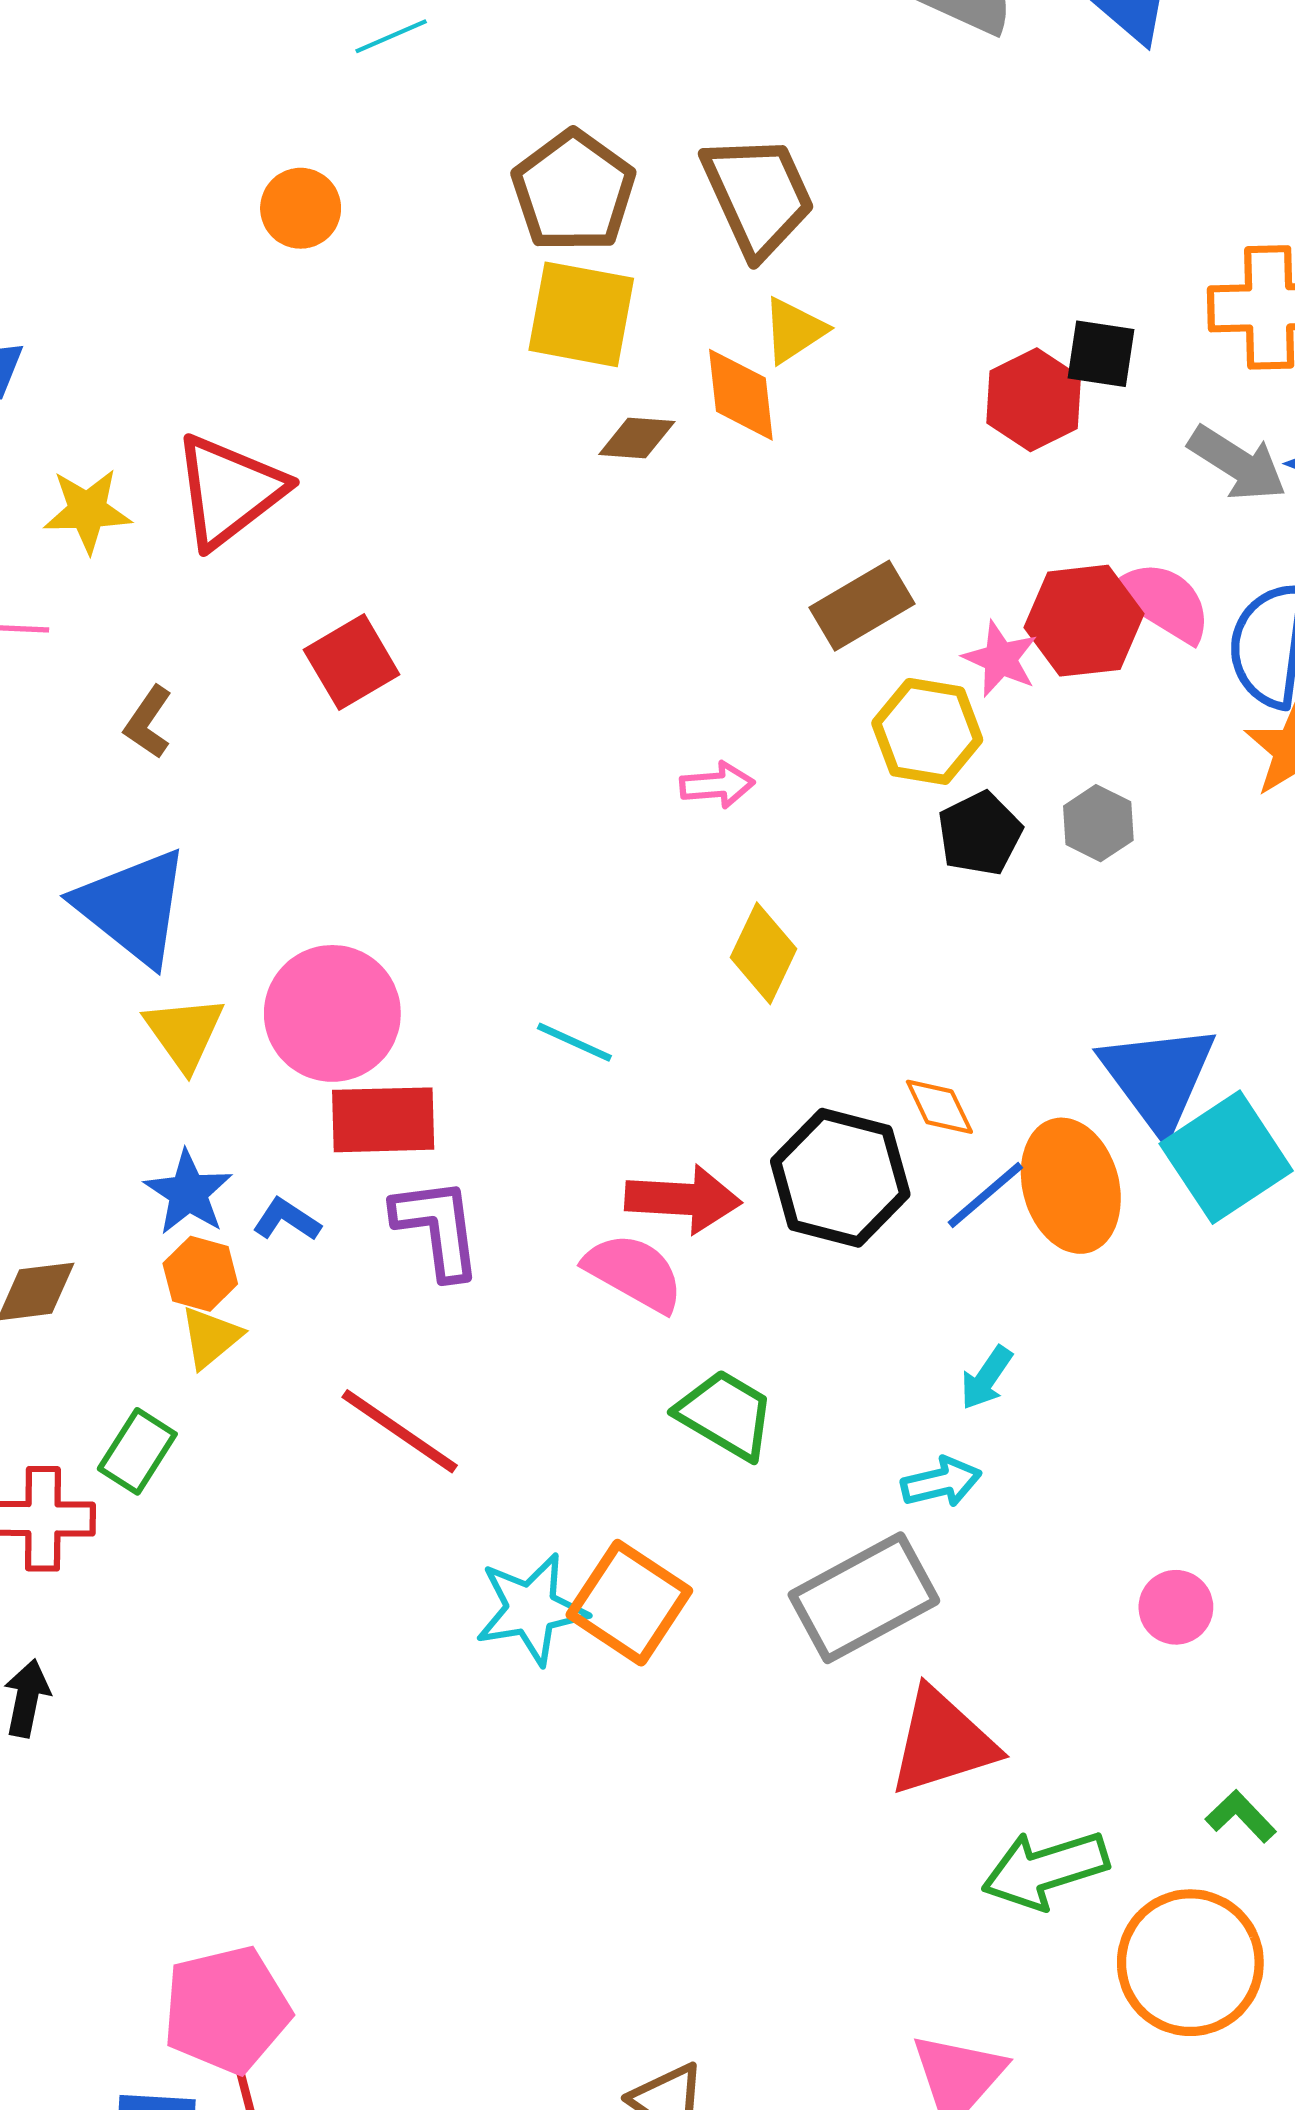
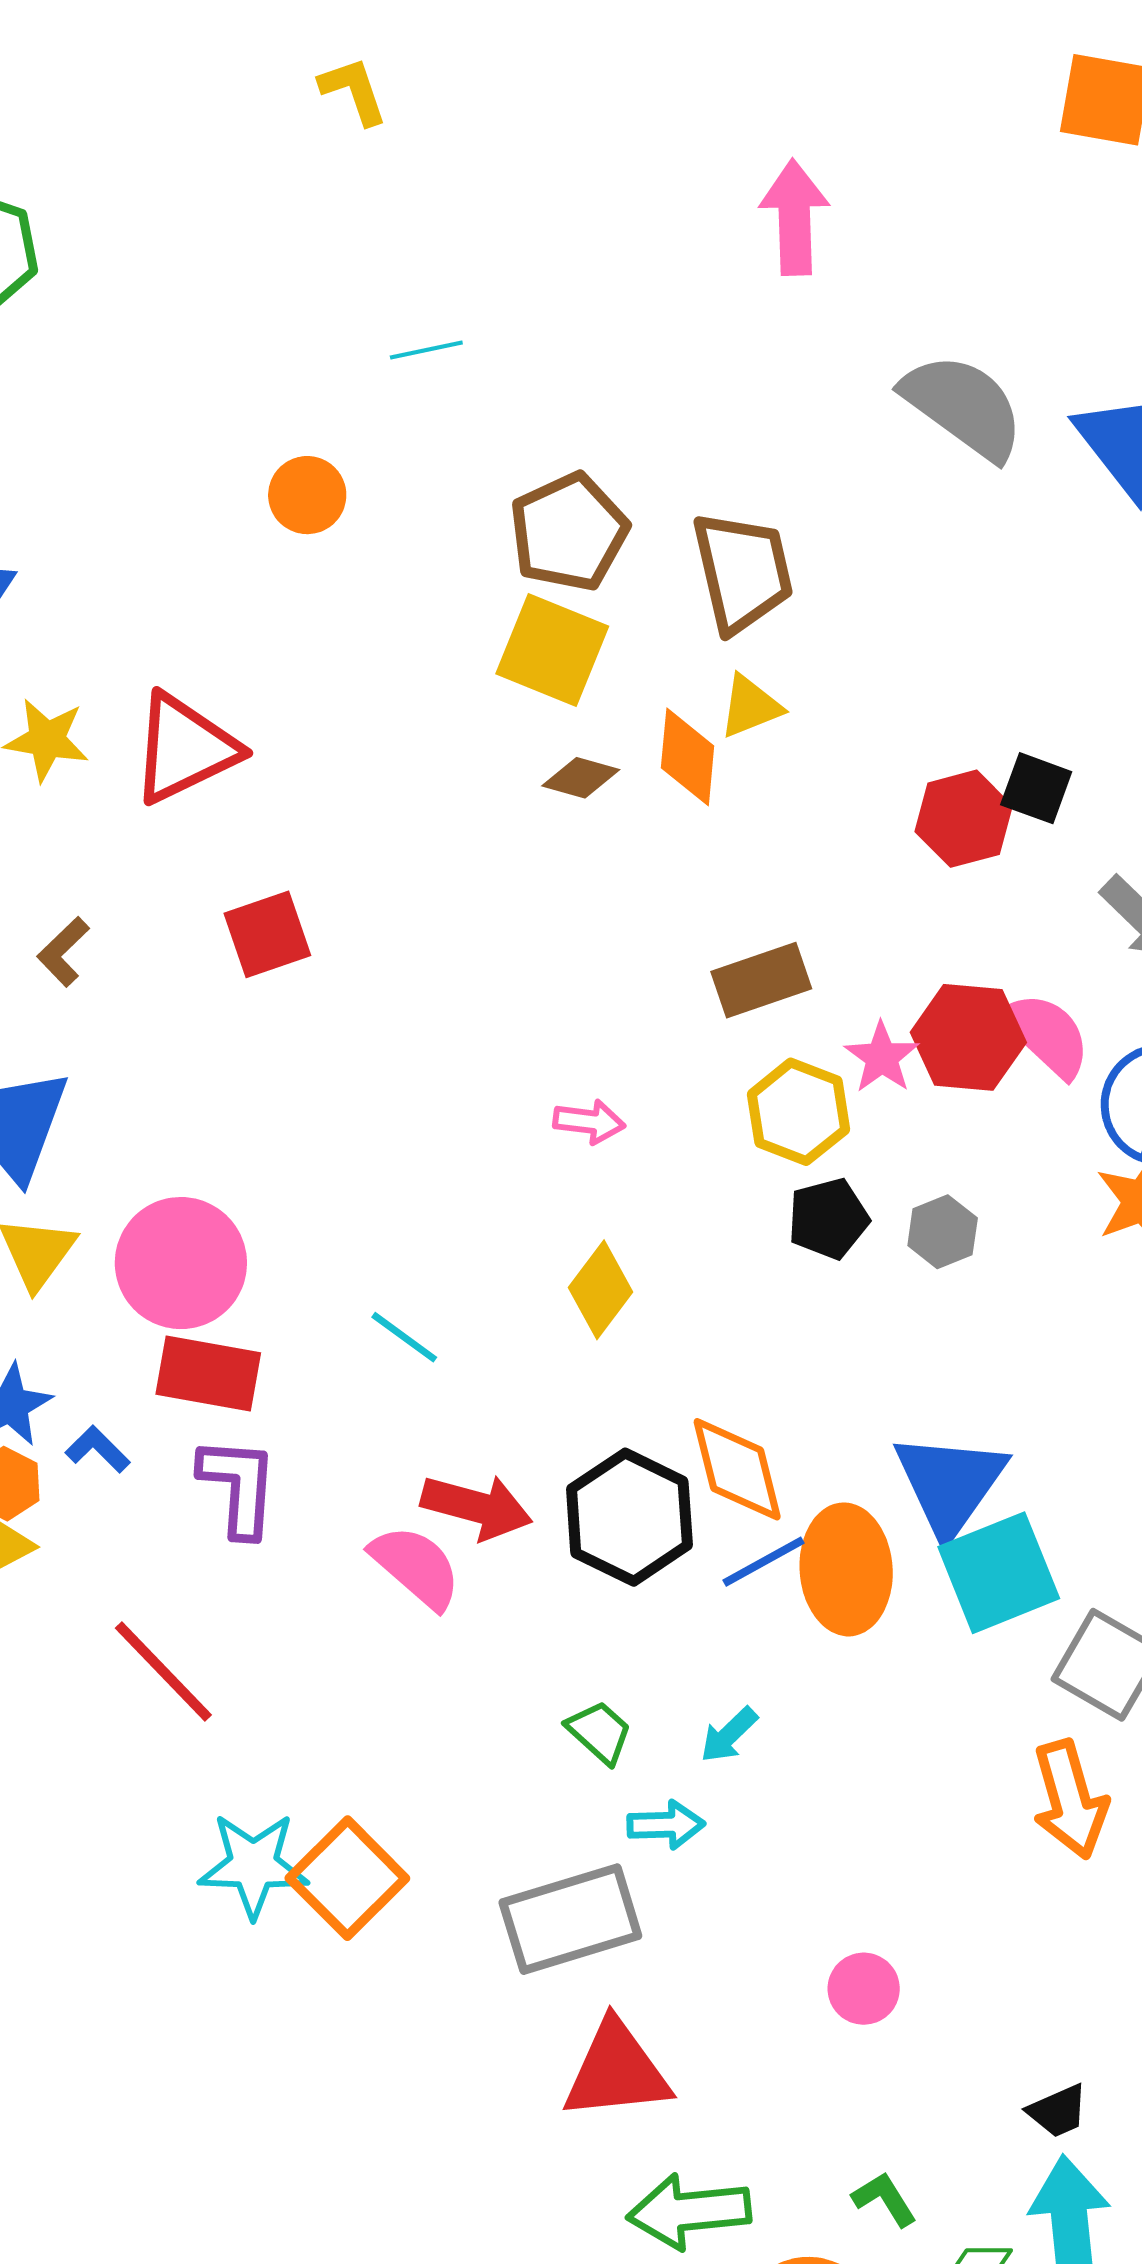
orange diamond: (939, 1107) -> (737, 1469), size x1.6
green trapezoid: (726, 1414) -> (599, 1732), moved, size x0.7

